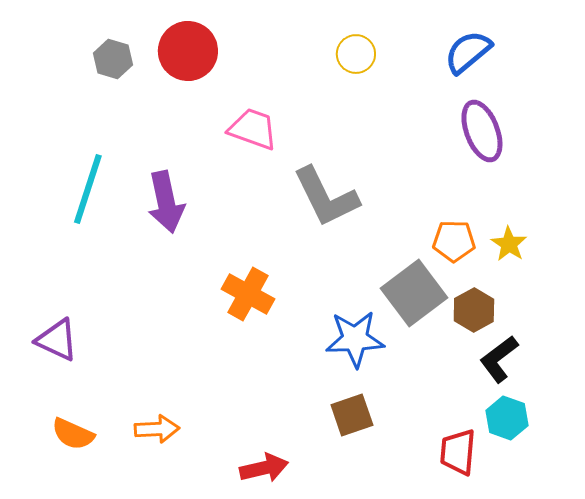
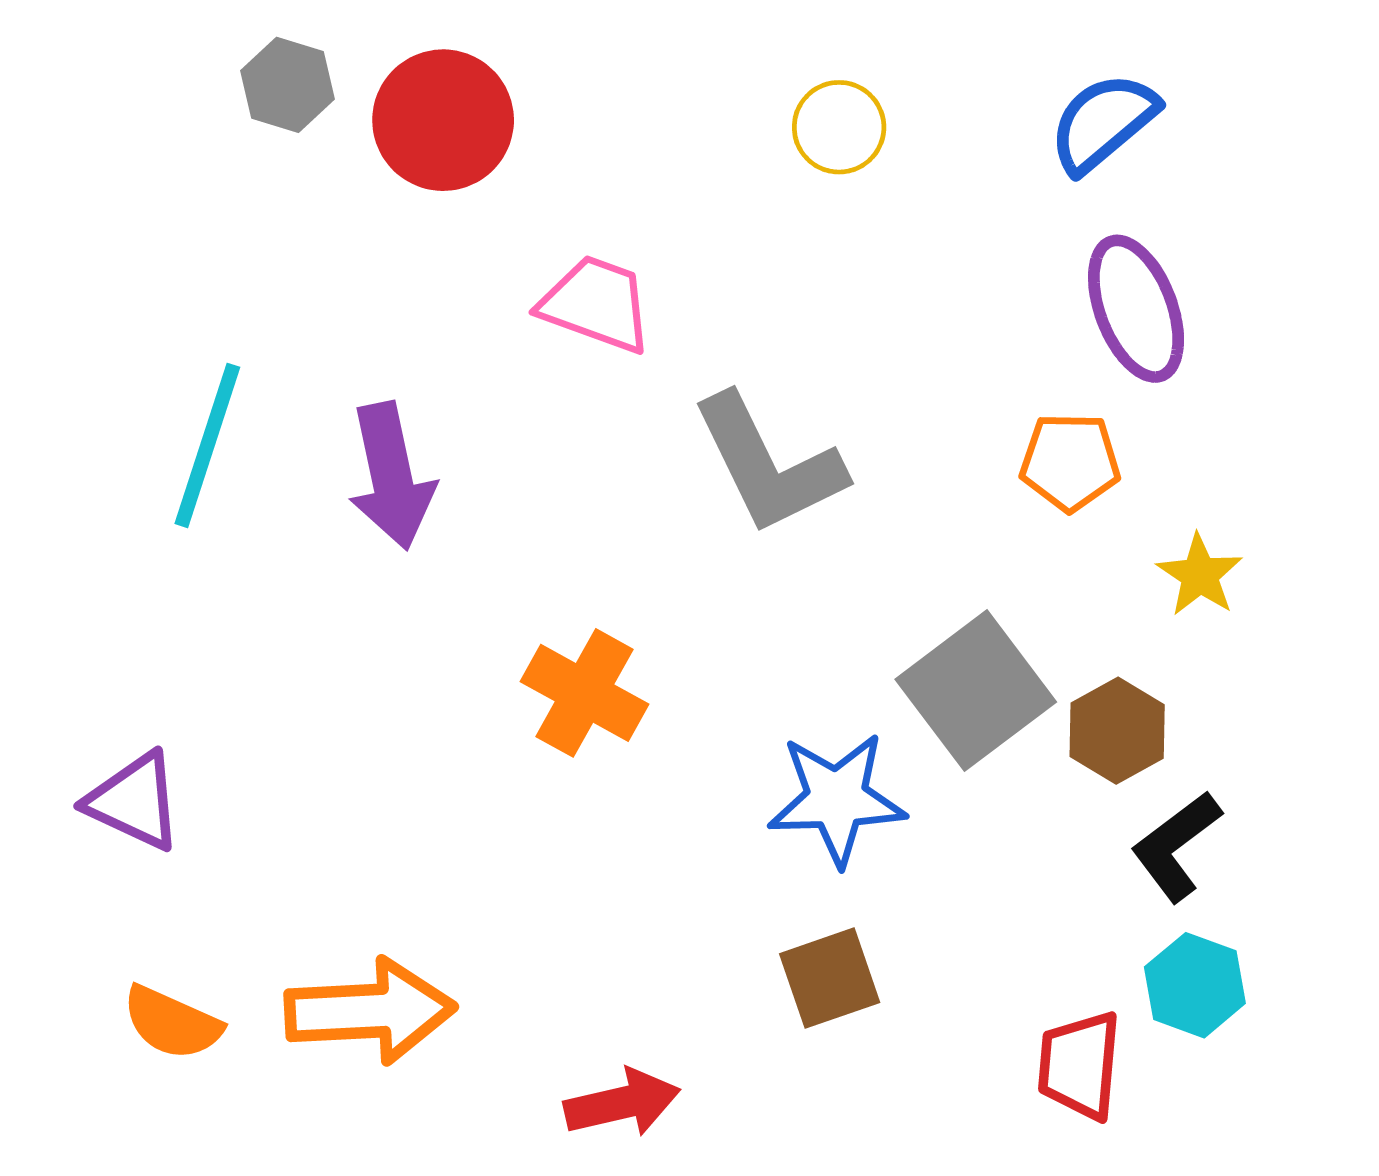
gray hexagon: (113, 59) -> (288, 85), moved
orange pentagon: (454, 241) -> (1070, 462), moved
orange arrow: (157, 429) -> (370, 1011), size x1.6

